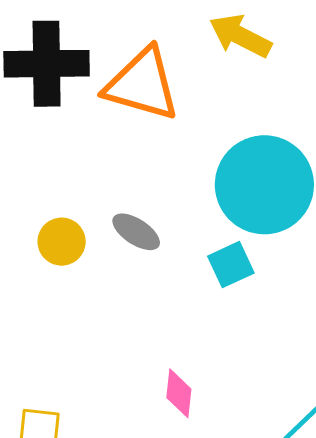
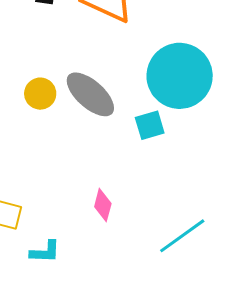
gray ellipse: (136, 232) -> (90, 94), size x1.6

